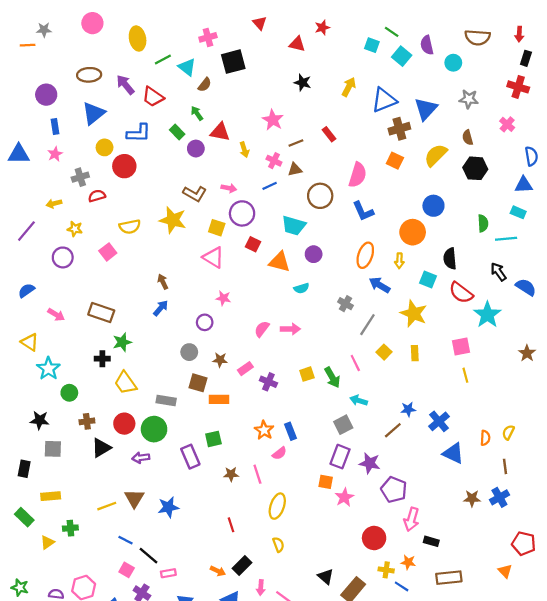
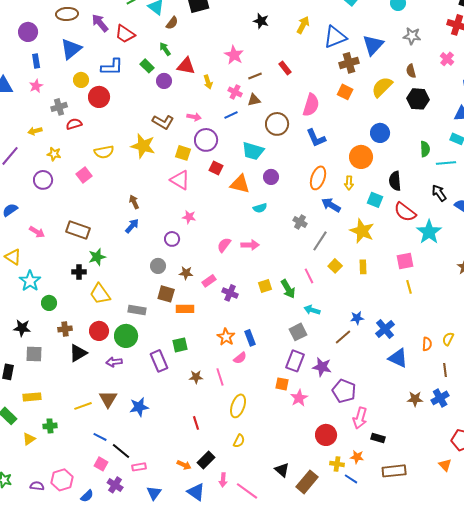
yellow semicircle: (278, 545) -> (239, 441), turned 48

